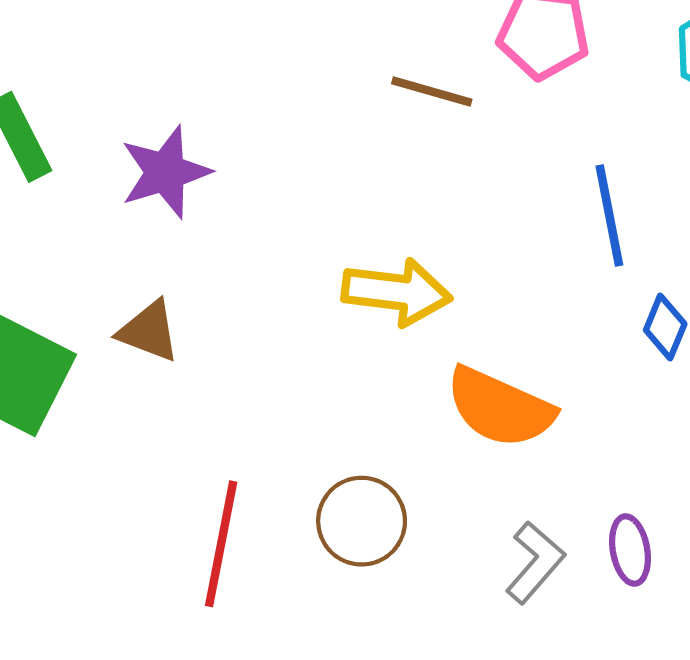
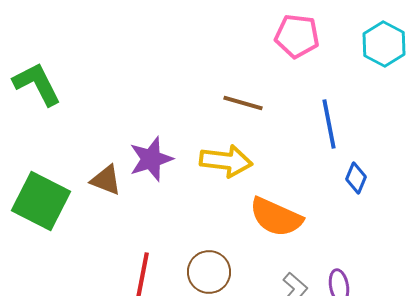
brown line: (432, 92) -> (243, 103), moved
purple star: (165, 172) -> (151, 159), moved

